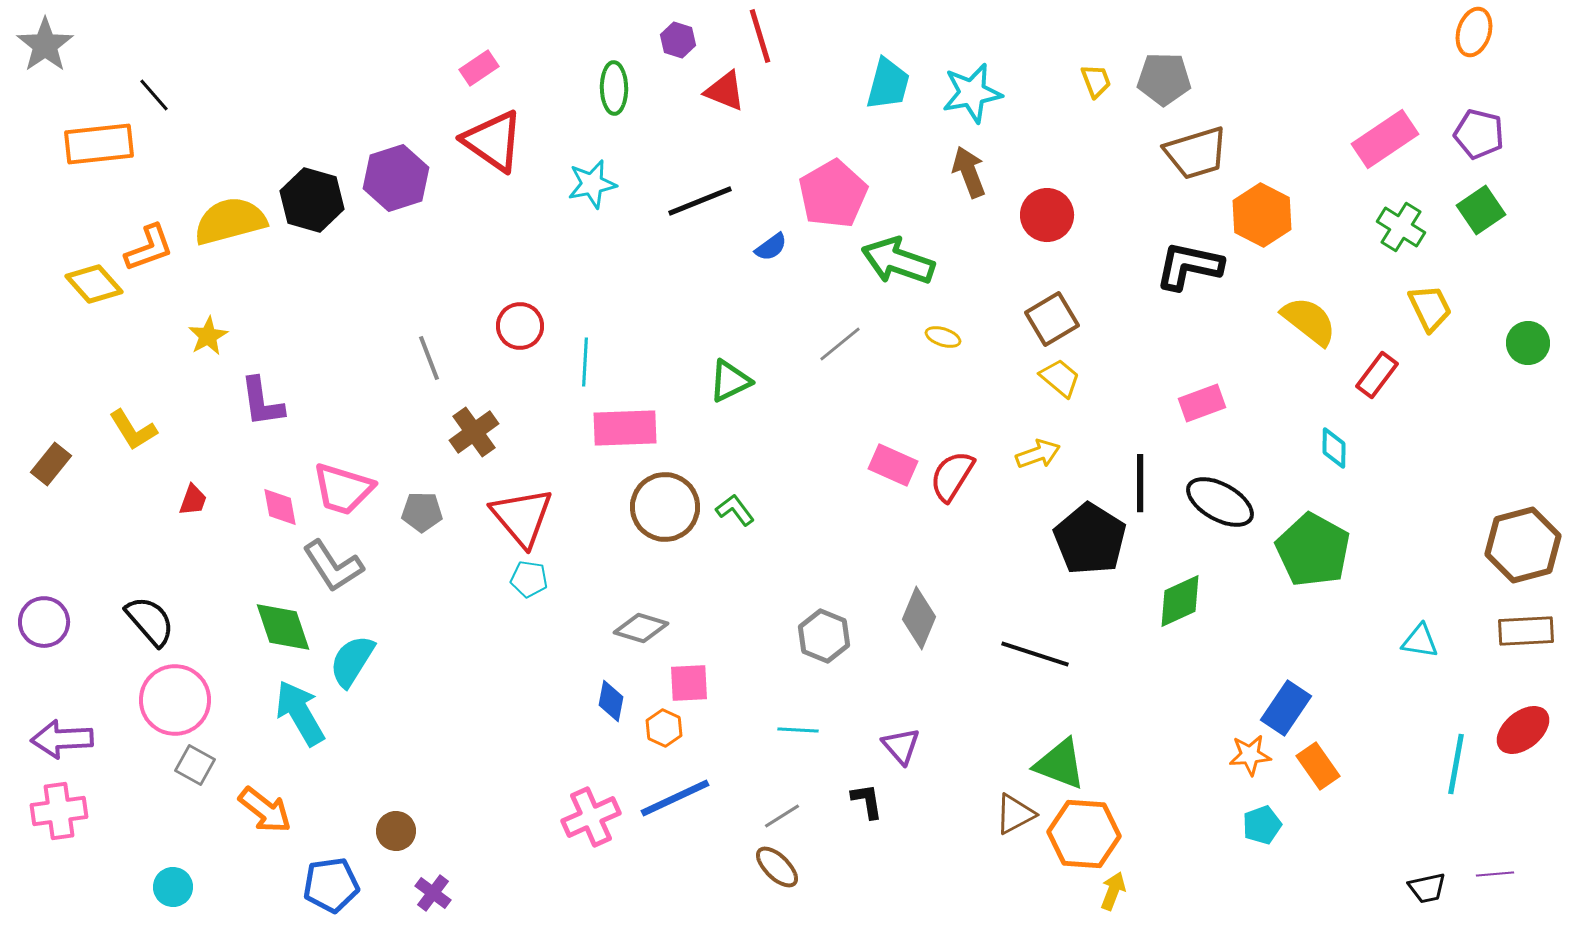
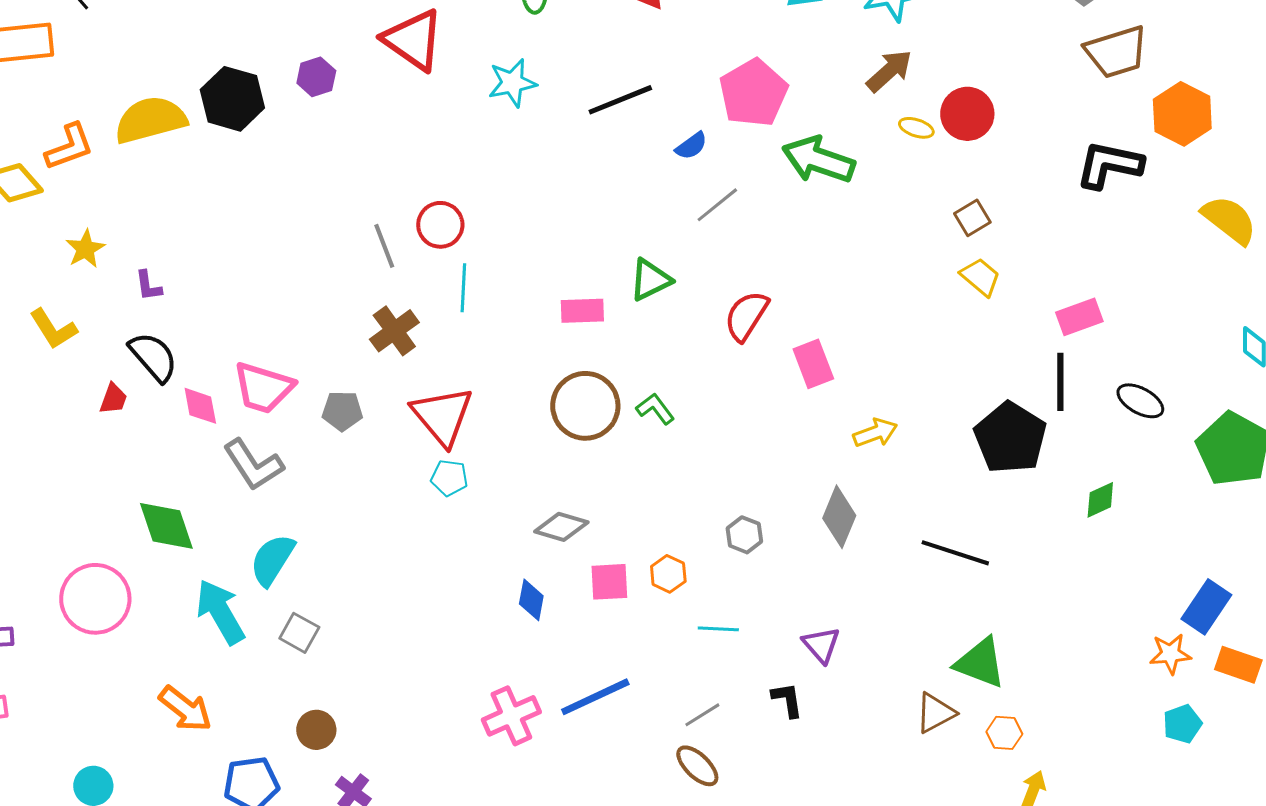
brown arrow: (969, 172) -> (889, 71), turned 69
purple hexagon: (396, 178) -> (316, 77), size x0.6
brown square: (1052, 319) -> (972, 218), size x0.7
yellow star: (208, 336) -> (85, 249), moved
yellow ellipse: (943, 337) -> (916, 128), moved
gray line: (840, 344) -> (717, 205), moved
gray line: (429, 358) -> (384, 246), moved
cyan line: (585, 362) -> (463, 288), moved
purple L-shape: (262, 402) -> (148, 286), moved, size x0.6
pink rectangle: (1202, 403) -> (1079, 317), moved
pink rectangle: (625, 428) -> (582, 311), moved, size x0.7
yellow arrow: (1038, 454) -> (875, 433), moved
pink rectangle: (893, 465) -> (813, 364), turned 45
red semicircle: (952, 476) -> (746, 316), moved
black ellipse: (1220, 502) -> (1140, 401), size x0.7
green diamond: (1180, 601) -> (1100, 500), size x0.7
black semicircle: (150, 621) -> (153, 357), moved
green diamond: (283, 627) -> (166, 526), moved
gray hexagon: (824, 636) -> (744, 535), size x0.7
orange hexagon: (664, 728) -> (668, 574), moved
gray square: (195, 765) -> (299, 633), moved
orange rectangle: (1318, 766) -> (1238, 665), turned -36
orange hexagon: (1084, 834) -> (1004, 733), size x0.5

